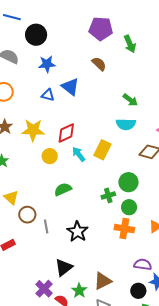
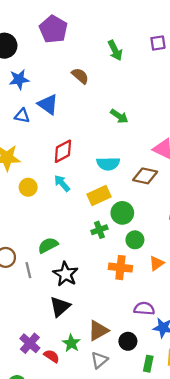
purple pentagon: (101, 29) -> (53, 29), moved, turned 30
cyan semicircle: (126, 124) -> (108, 164), moved
red diamond: (66, 133) -> (63, 151), moved
yellow rectangle: (102, 150) -> (99, 196), moved, turned 42
green semicircle: (63, 189) -> (48, 245), moved
green circle: (129, 207) -> (135, 240), moved
black triangle: (64, 267) -> (60, 307), moved
black circle: (138, 291) -> (128, 341), moved

